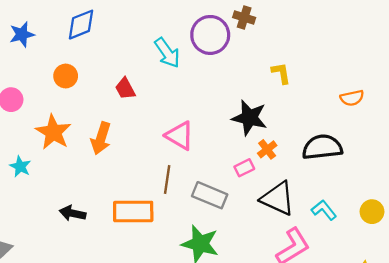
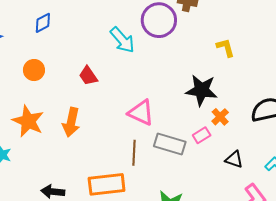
blue diamond: (81, 25) -> (43, 23), size x0.7
gray rectangle: (210, 195) -> (170, 144), moved
black triangle: (278, 198) -> (234, 159), size x0.6

